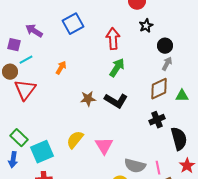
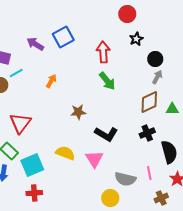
purple arrow: (34, 31) -> (35, 44), moved
green arrow: (117, 68) -> (107, 81), turned 108
red triangle: (25, 90) -> (20, 123), moved
black L-shape: (116, 101) -> (106, 134), moved
yellow semicircle: (75, 140) -> (65, 153), turned 72
pink line: (158, 168) -> (149, 173), moved

